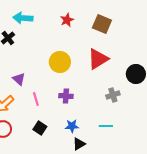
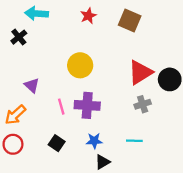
red triangle: (98, 59) -> (140, 72), moved
purple cross: (66, 96) -> (87, 105), size x1.5
pink line: (36, 99) -> (61, 107), moved

